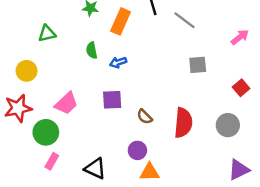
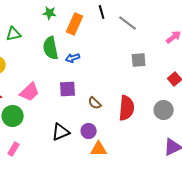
green semicircle: (92, 50) -> (51, 48), size x1.6
pink rectangle: (52, 161) -> (14, 149), moved
black triangle: (95, 168) -> (61, 132), moved, turned -48

